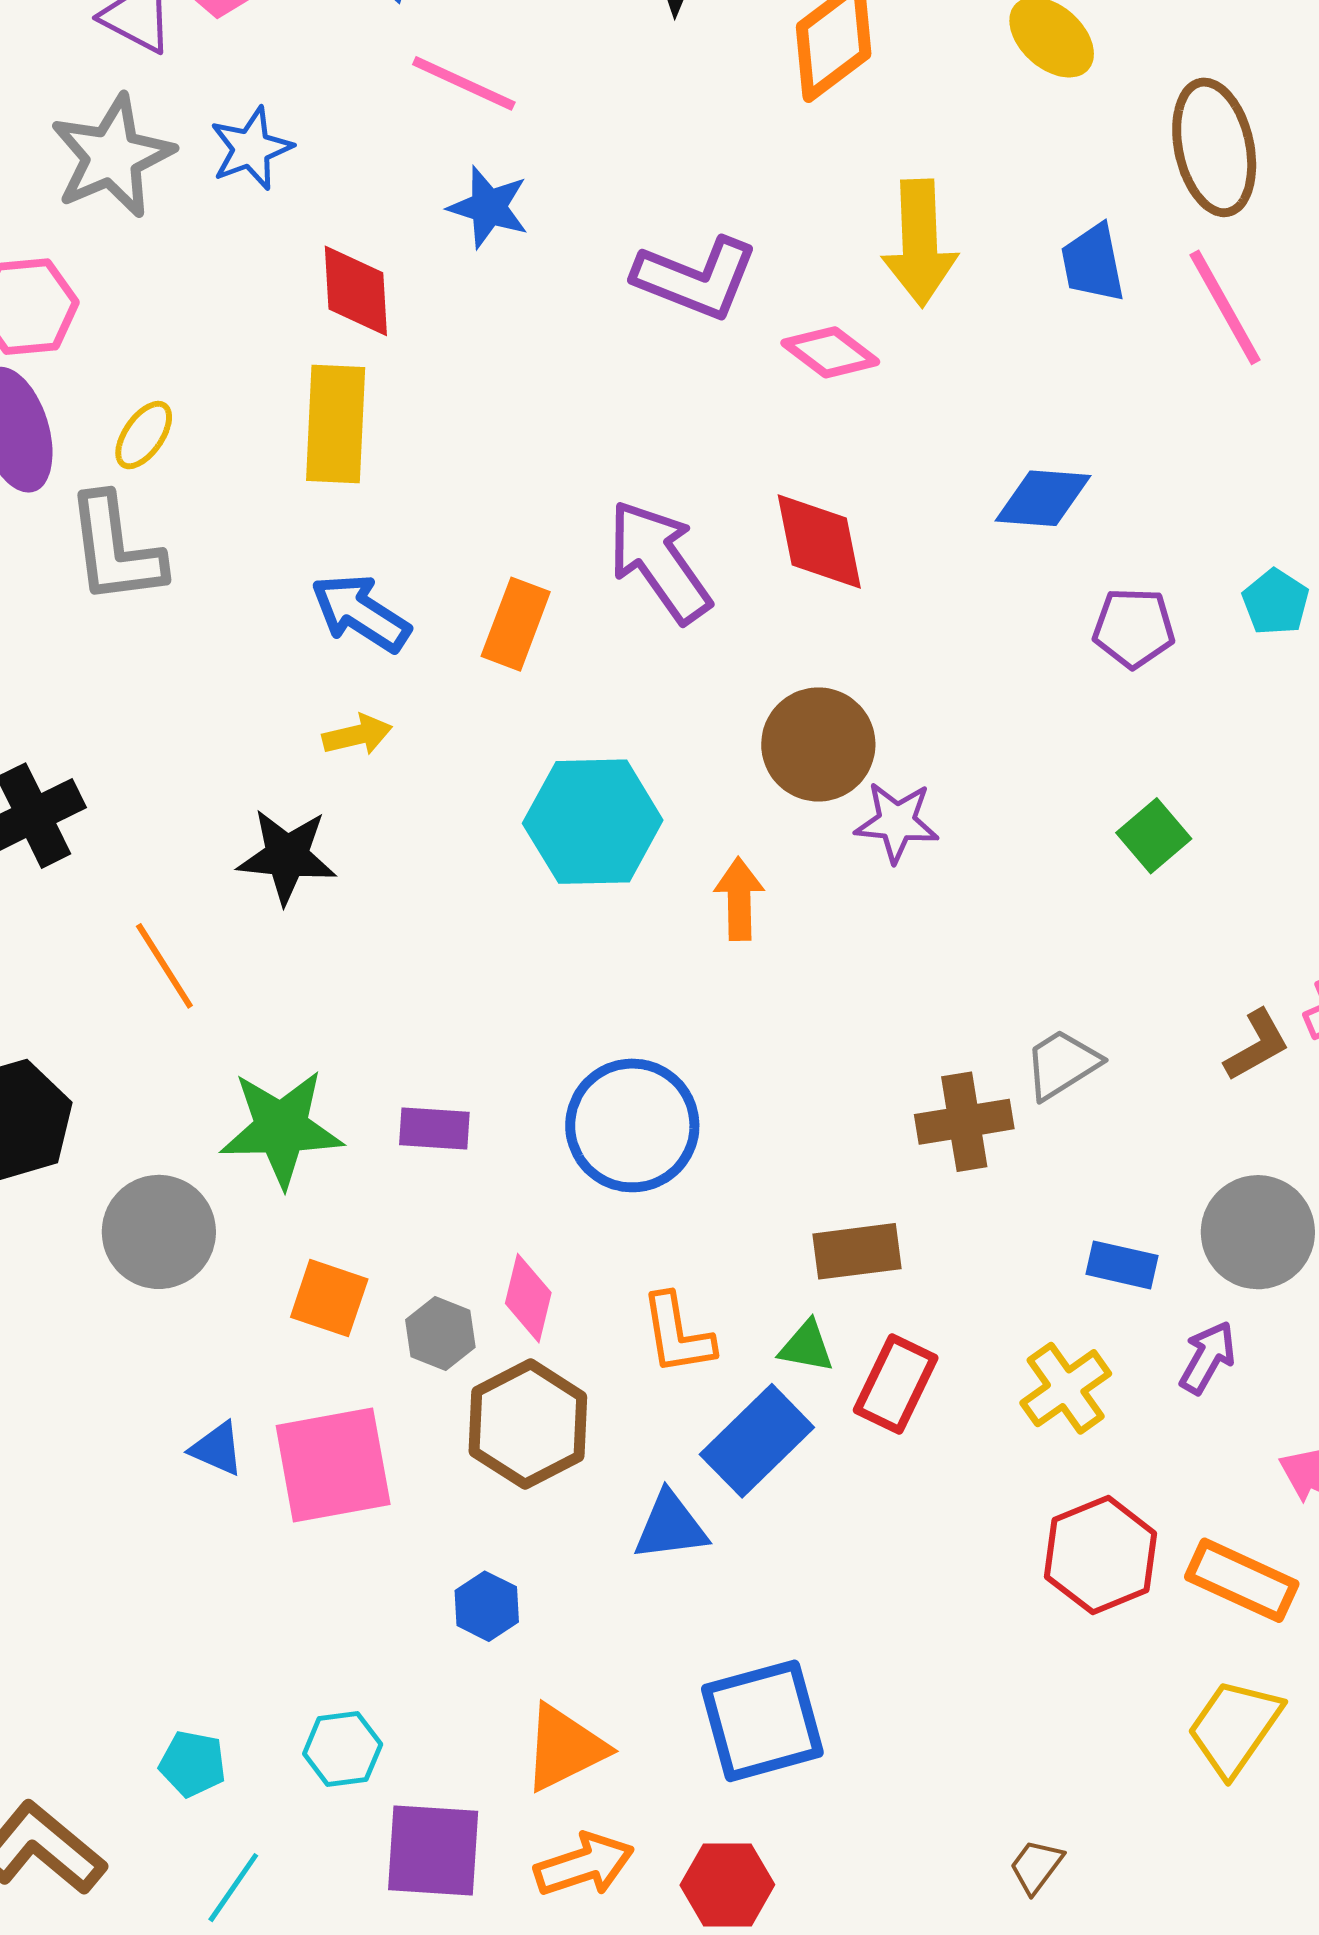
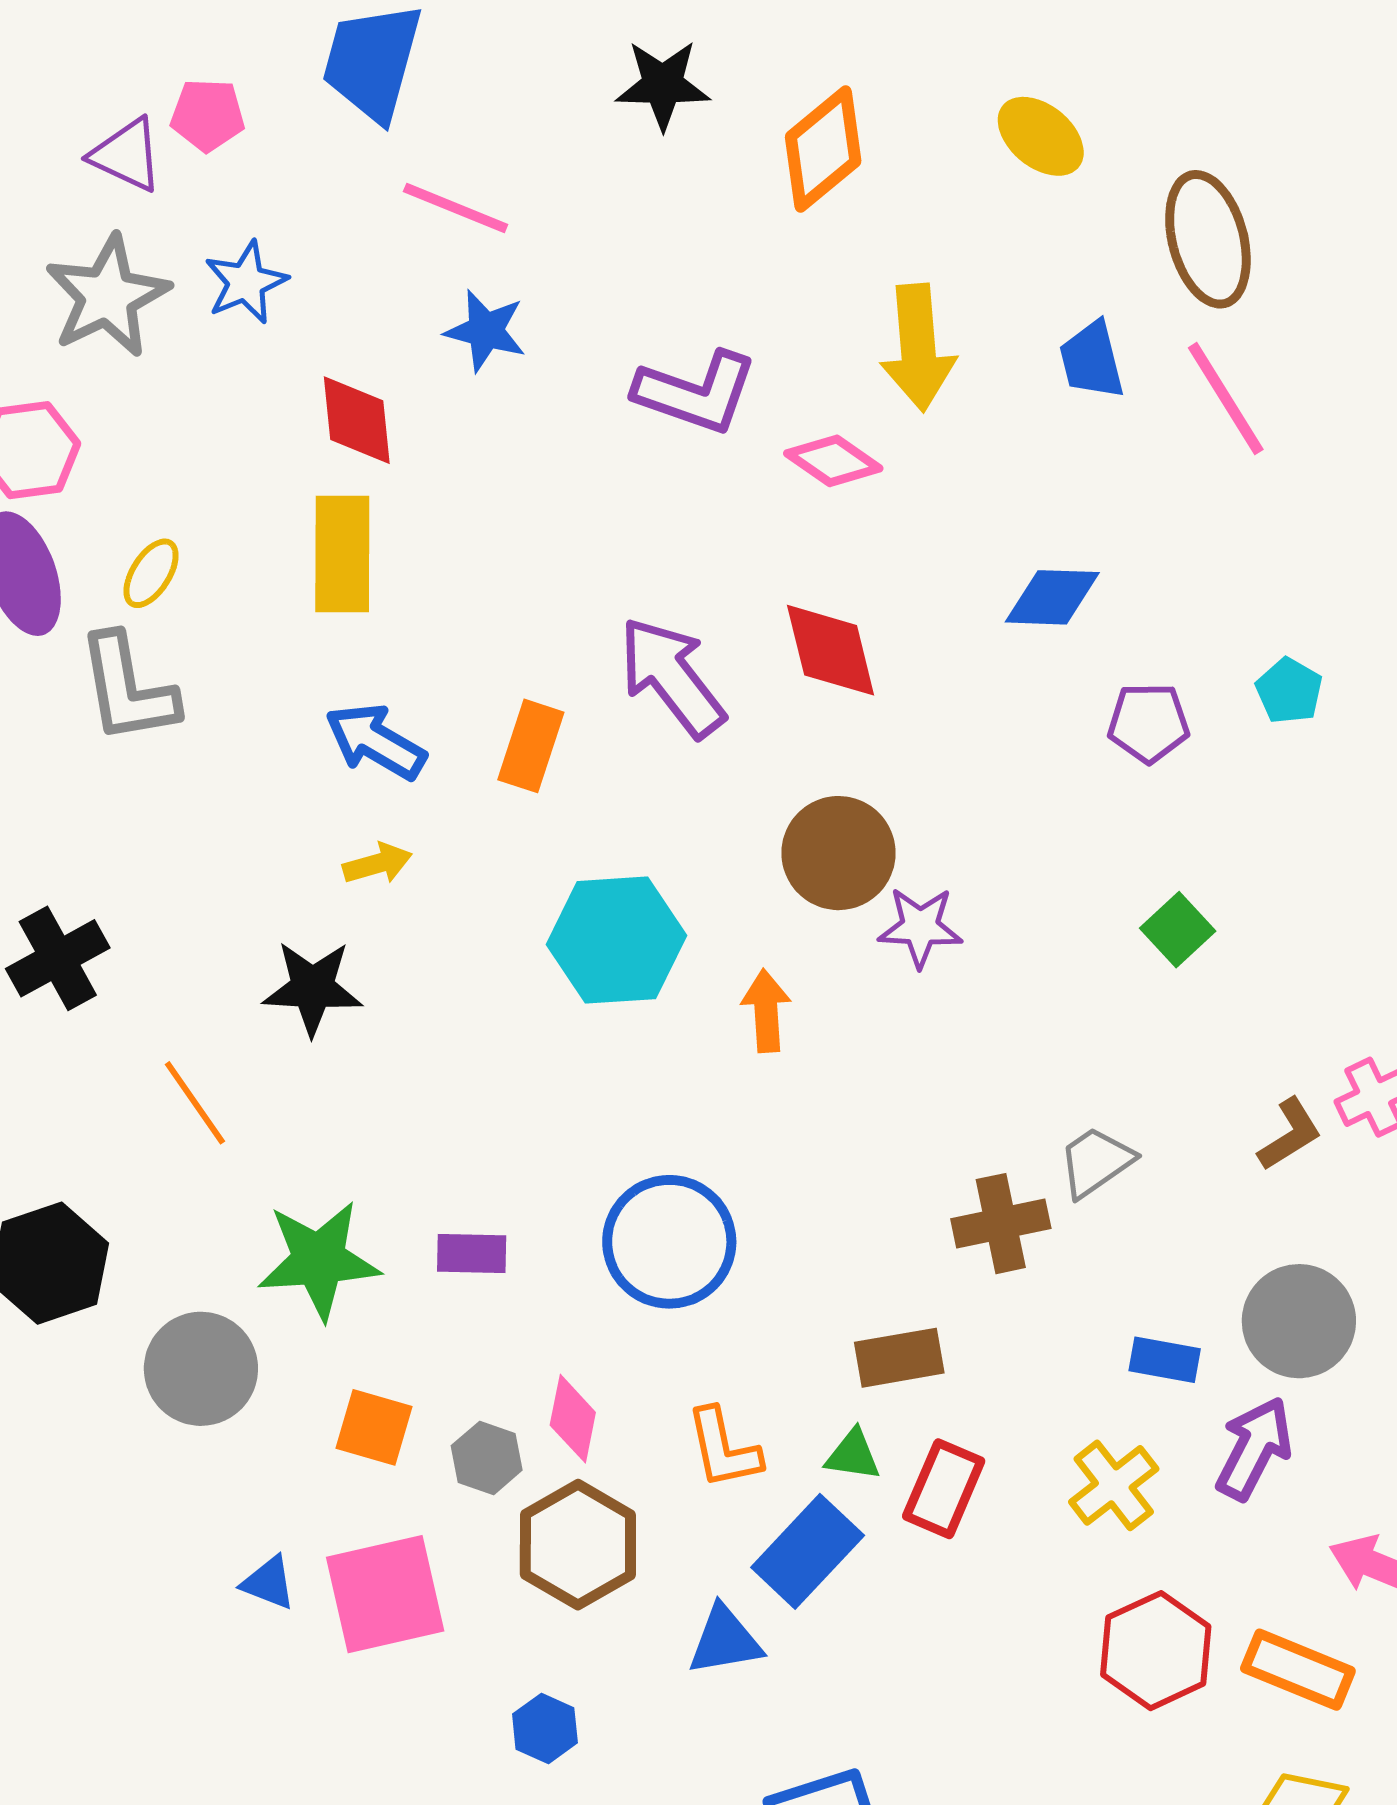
purple arrow: (1208, 1357) -> (1254, 1448), size x1.4

